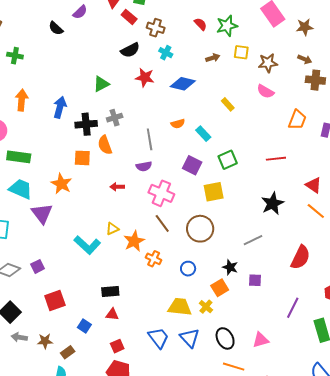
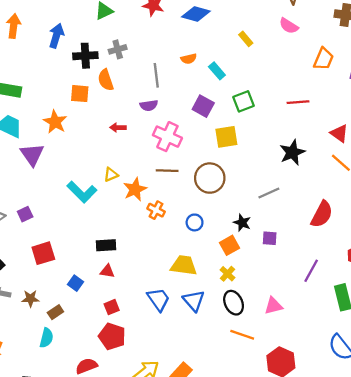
brown line: (162, 223) -> (167, 171), turned -54
yellow cross: (206, 307) -> (228, 274), moved

